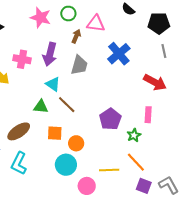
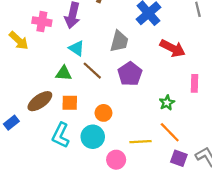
gray trapezoid: (79, 65) -> (119, 41), moved
red arrow: (155, 82) -> (173, 48), moved
pink rectangle: (148, 115) -> (194, 83), moved
purple pentagon: (110, 119) -> (130, 74), moved
orange square: (55, 133) -> (70, 103), moved
cyan L-shape: (19, 163) -> (61, 135), moved

